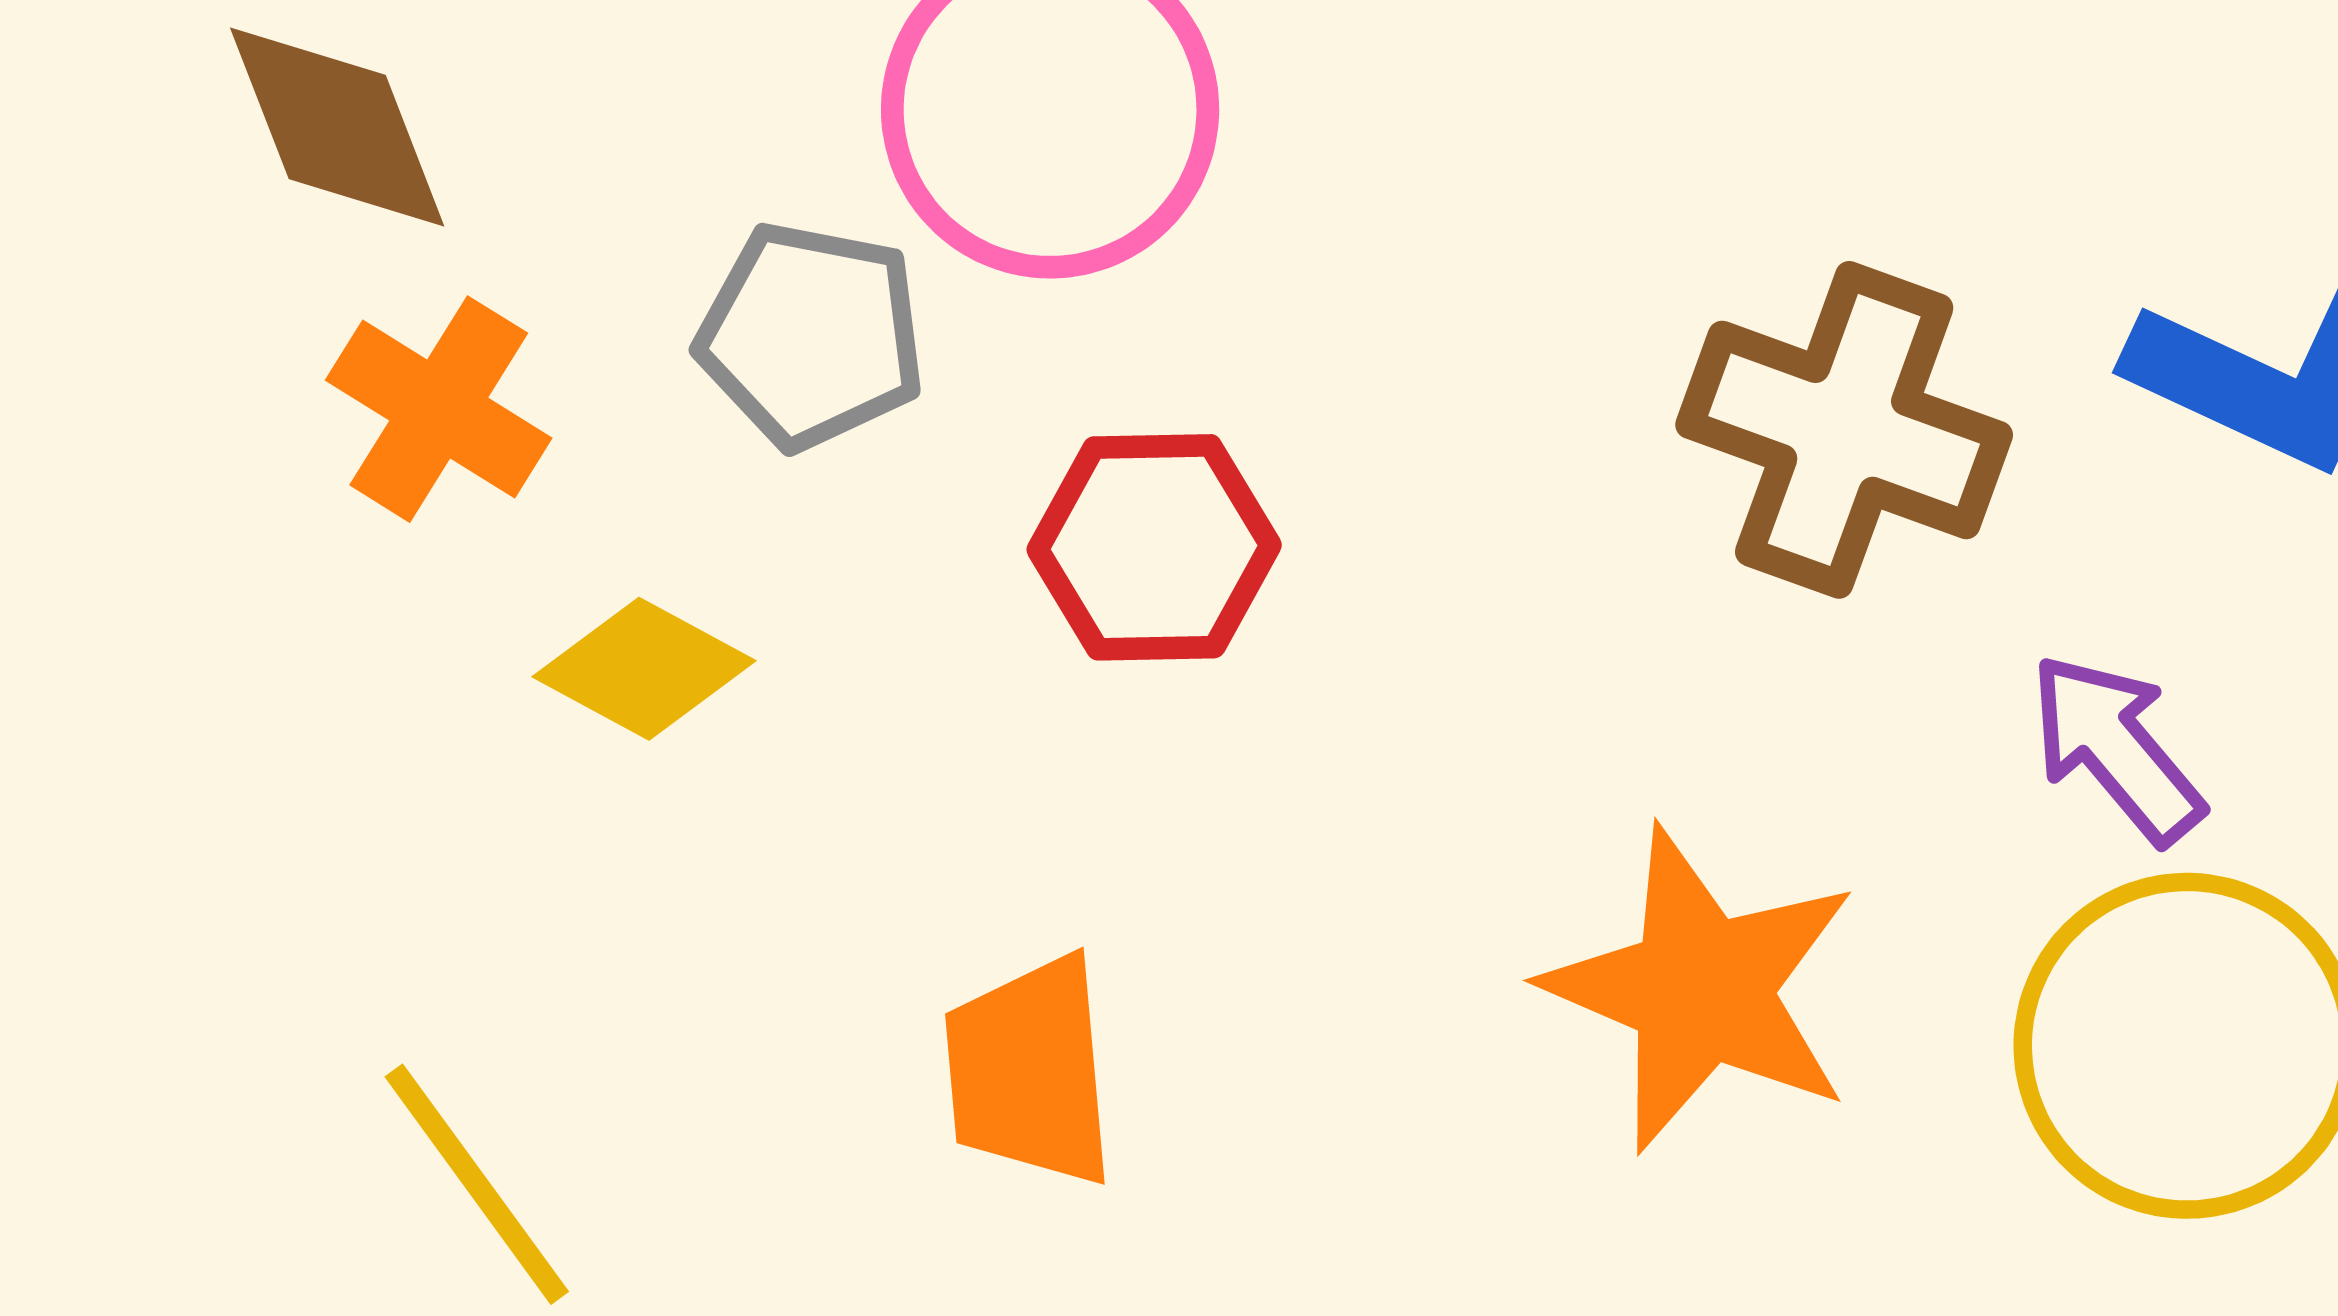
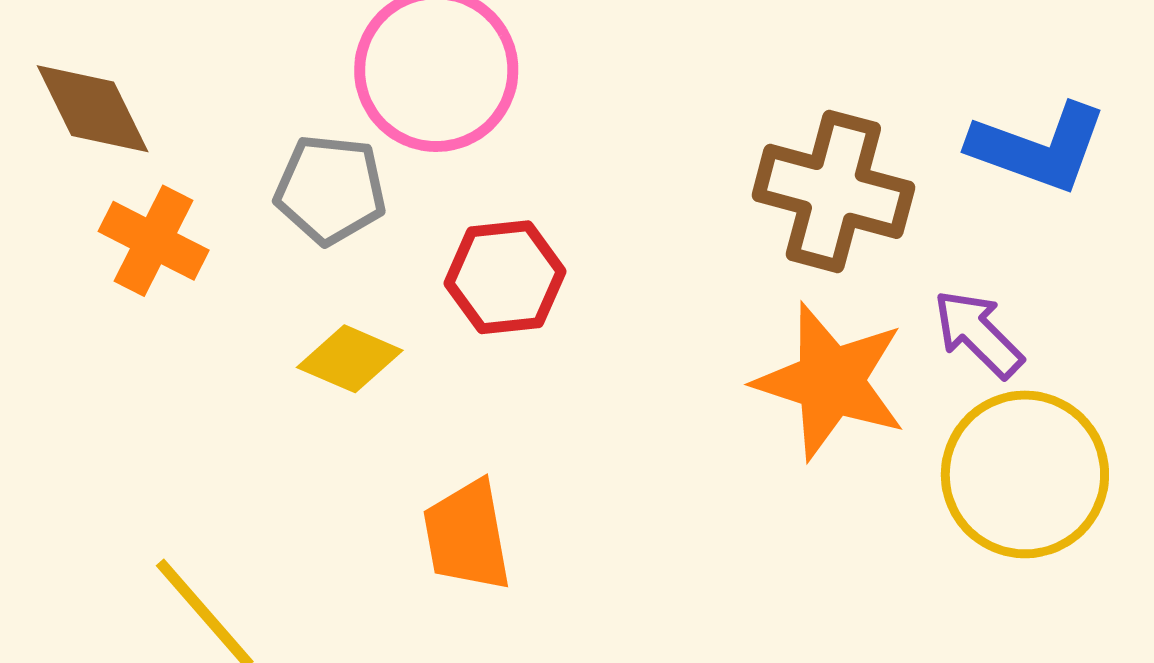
yellow diamond: (644, 669) -> (350, 359), moved
orange star: (1701, 989) -> (830, 381), moved

